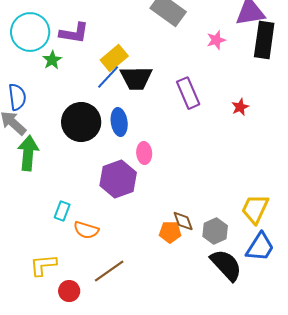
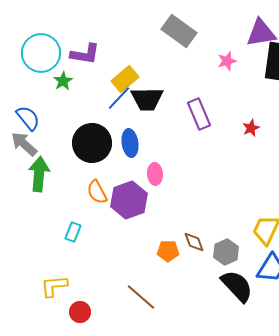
blue semicircle: (17, 97) -> (28, 118), turned -32
orange semicircle: (86, 230) -> (97, 192), moved, turned 45
orange pentagon: (170, 232) -> (168, 251), moved
brown line: (109, 271) -> (141, 297), moved, turned 76

